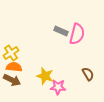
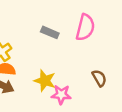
gray rectangle: (61, 31) -> (50, 32), moved

